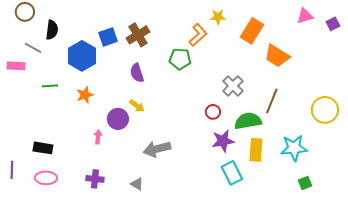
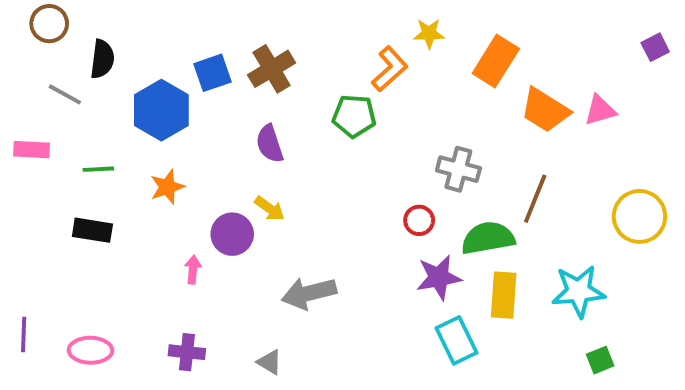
pink triangle: (305, 16) -> (600, 110), moved
pink rectangle: (16, 66) -> (31, 150), moved
gray cross: (233, 86) -> (458, 169), turned -30
black rectangle: (43, 148) -> (92, 230), moved

